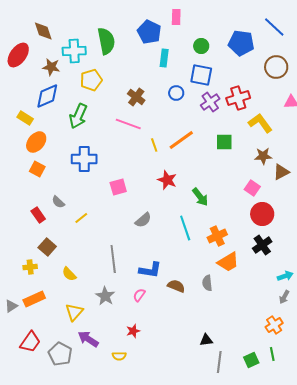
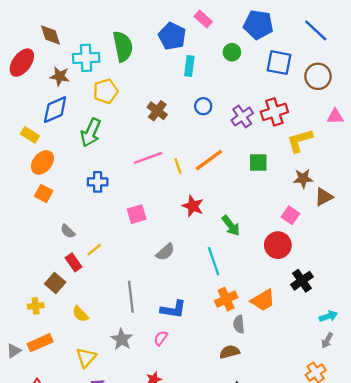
pink rectangle: (176, 17) -> (203, 19), turned -49
blue pentagon: (241, 43) -> (258, 25), moved
blue square: (201, 75) -> (279, 63), moved
yellow L-shape: (260, 123) -> (300, 141), turned -70
pink line: (128, 124) -> (148, 158), moved, turned -40
blue cross: (84, 159) -> (98, 182), size x0.7
red circle: (262, 214) -> (278, 245), moved
red rectangle: (38, 215) -> (73, 262), moved
orange cross: (217, 236) -> (226, 299), moved
brown semicircle: (176, 286) -> (230, 352), moved, turned -36

